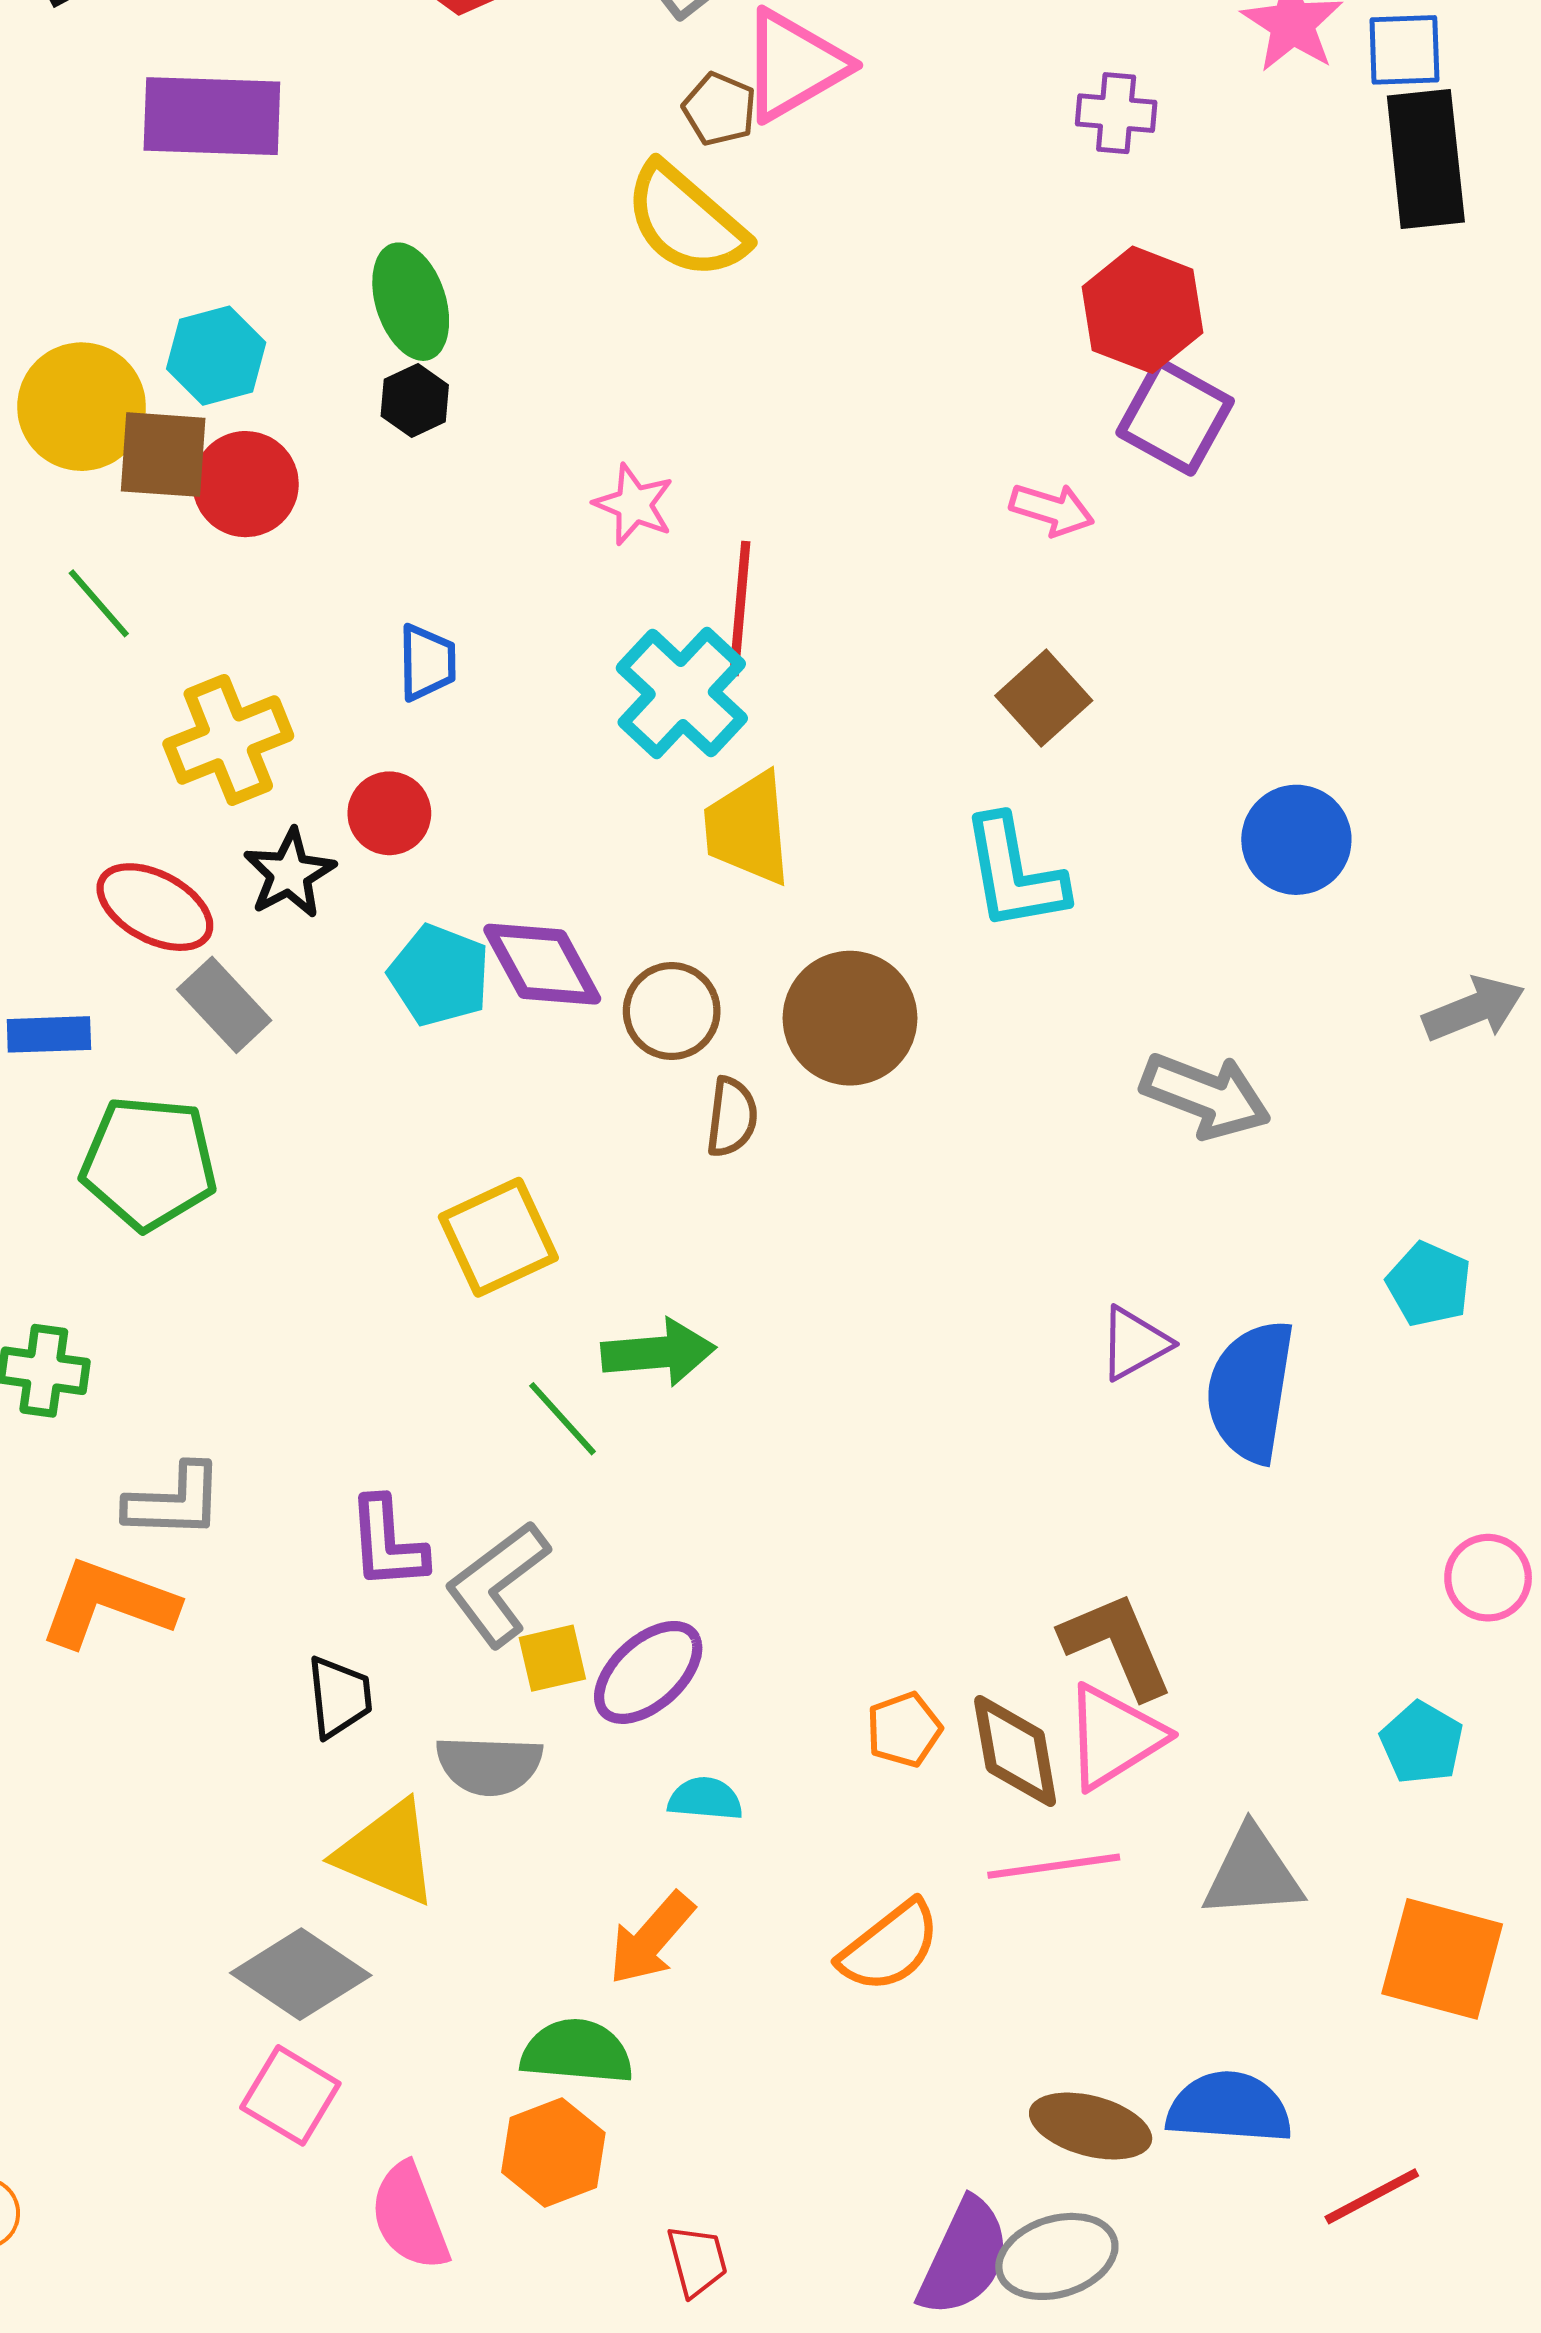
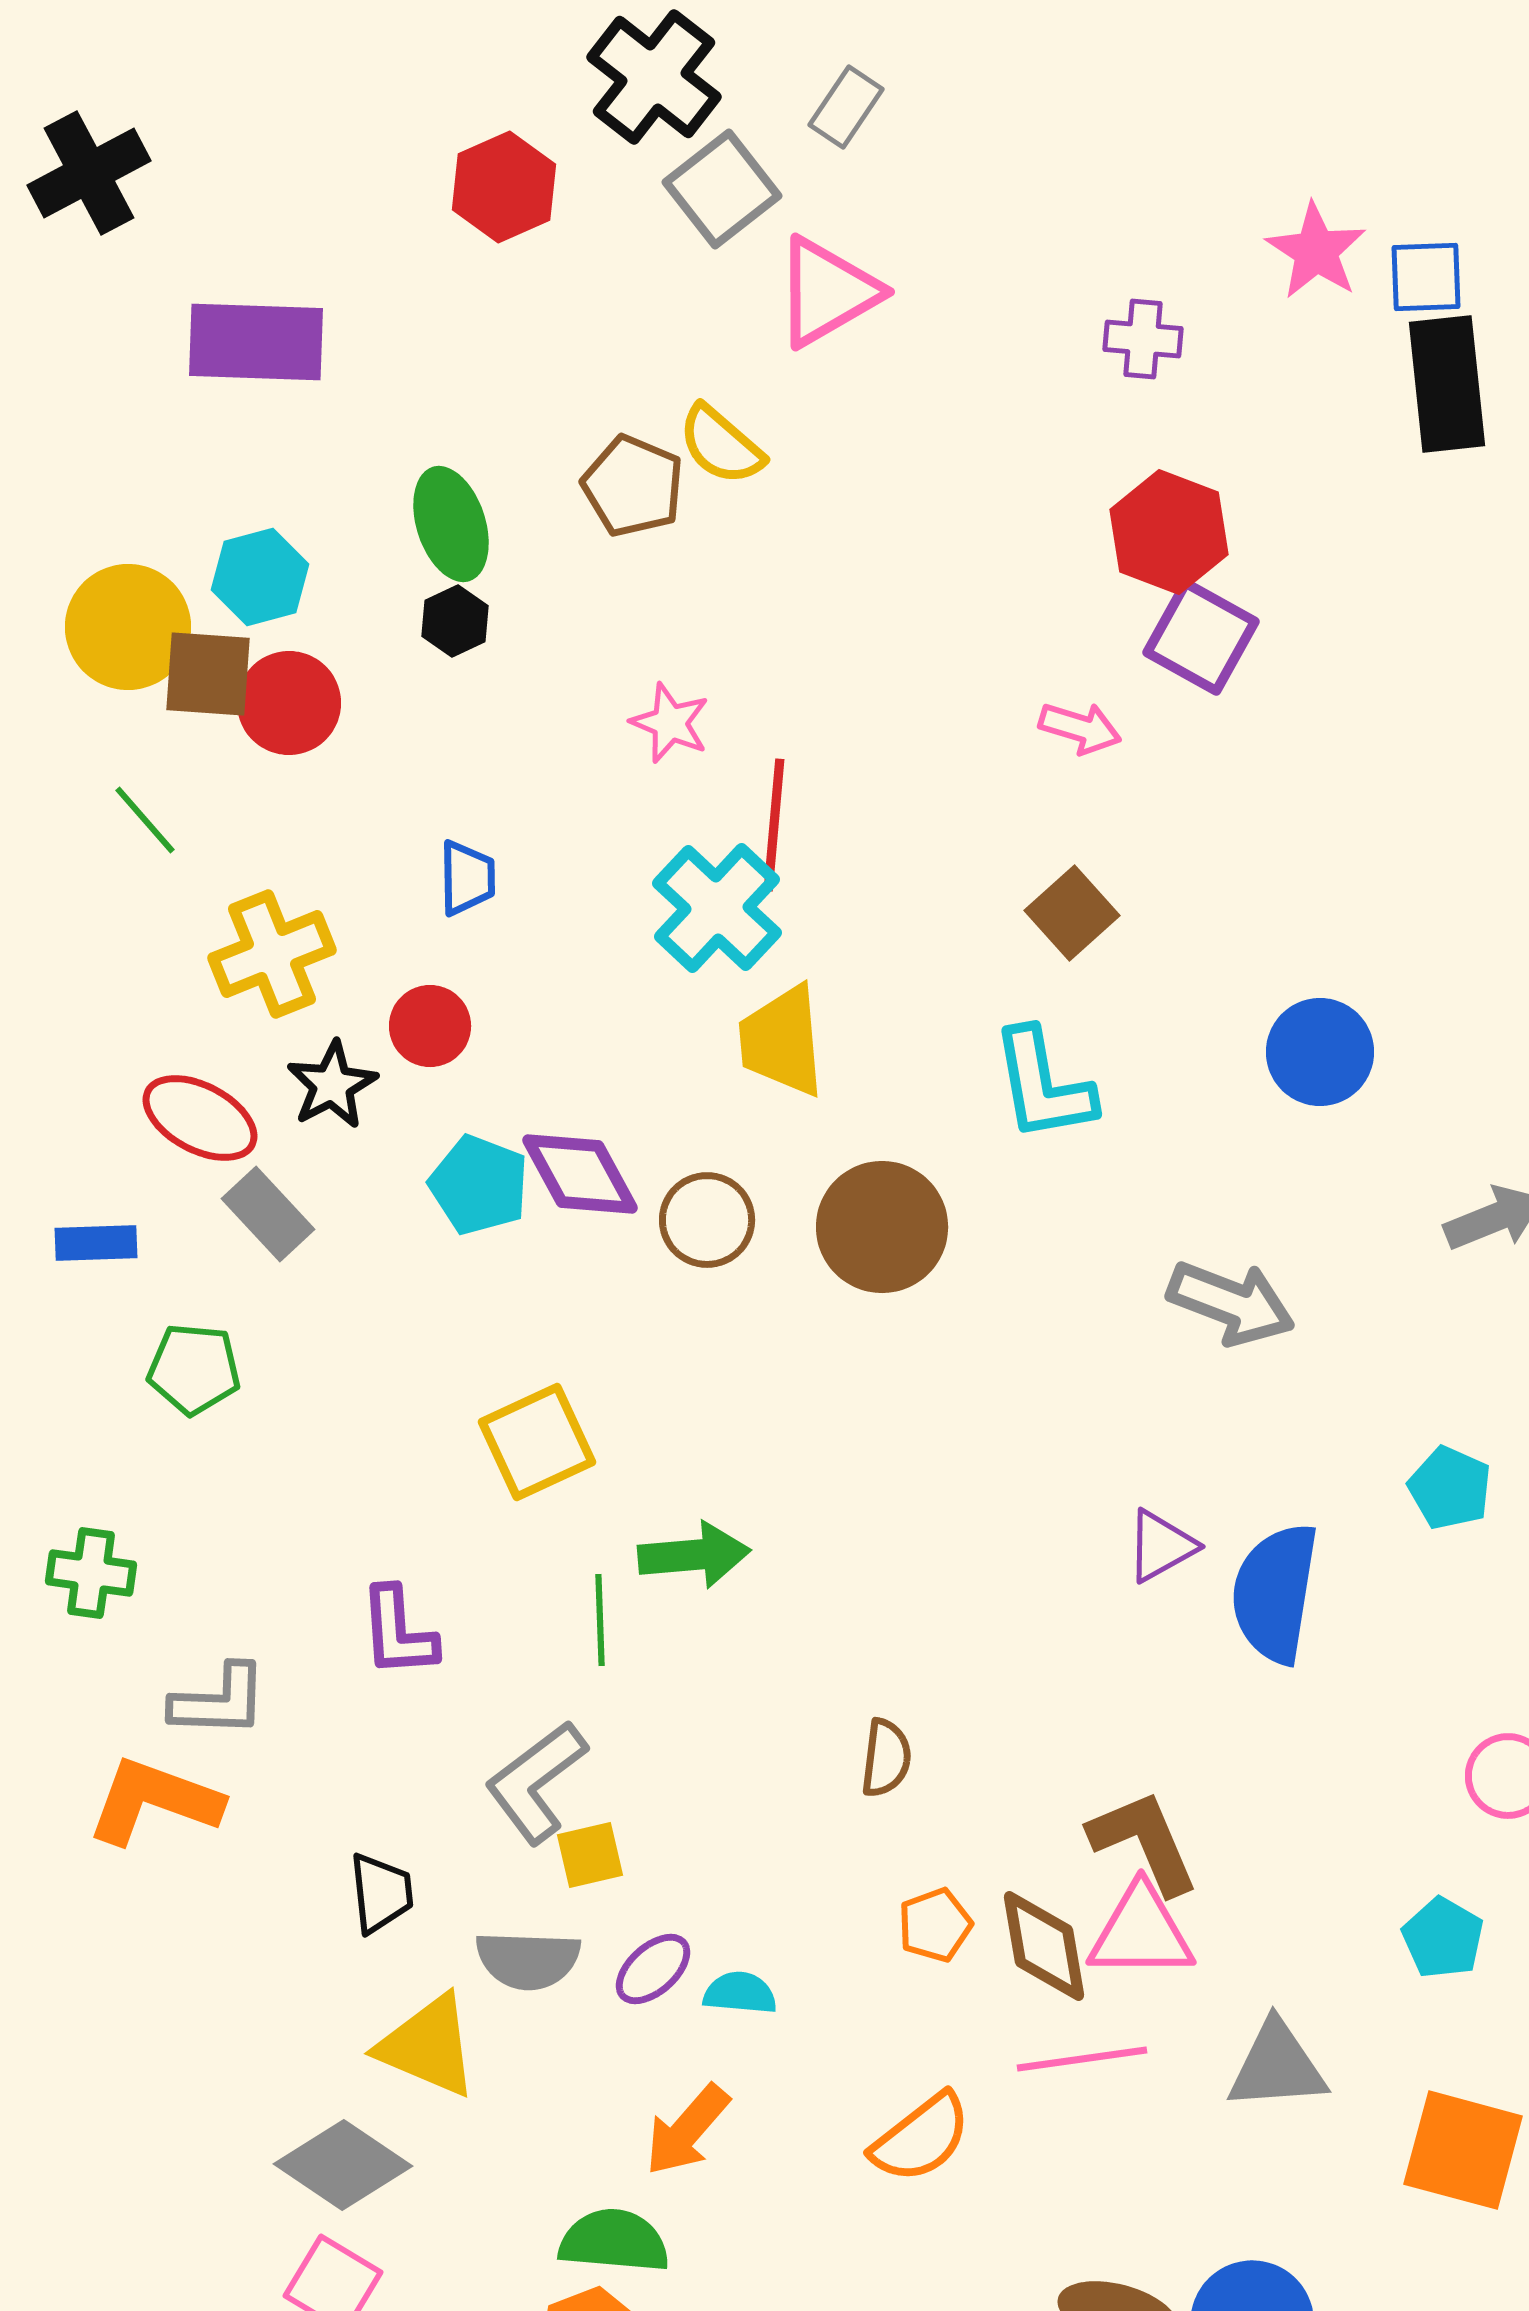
brown pentagon: (720, 109) -> (633, 486), moved, size x1.4
yellow semicircle: (686, 221) -> (721, 445), size x0.7
brown semicircle: (732, 1117) -> (886, 1758), moved
green pentagon: (149, 1163) -> (194, 1369), size x0.7
green line: (563, 1419) -> (600, 1620), turned 40
purple L-shape: (387, 1543) -> (398, 1632), moved
purple ellipse: (648, 1672) -> (653, 1969), moved, size x0.7
pink triangle: (1114, 1737) -> (1141, 1932), turned 32

